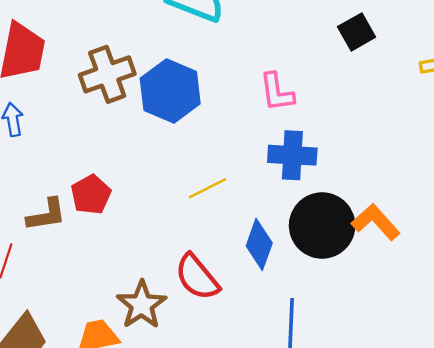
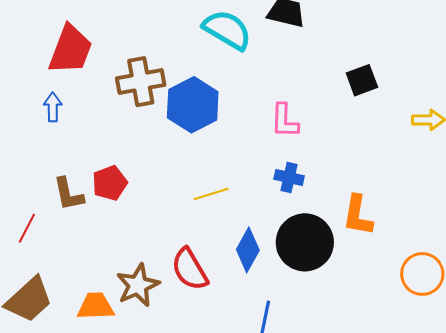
blue cross: (292, 155) -> (289, 178), size x0.7
brown L-shape: (46, 215) -> (68, 194), turned 78
orange L-shape: (376, 222) -> (358, 215), moved, turned -138

